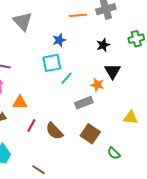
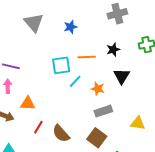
orange line: (78, 15) -> (87, 57), moved
blue star: (59, 40) -> (70, 27), moved
orange star: (97, 85) -> (98, 89), moved
gray rectangle: (84, 103) -> (103, 111), moved

